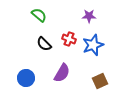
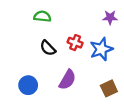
green semicircle: (39, 15) -> (42, 16), turned -35
purple star: (89, 16) -> (110, 17), moved

